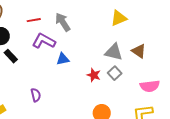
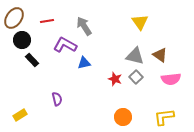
yellow triangle: (119, 18) -> (140, 22), turned -42
red line: (34, 20) -> (47, 21), moved
pink semicircle: (150, 86) -> (171, 79), moved

